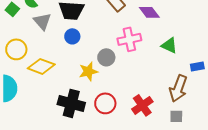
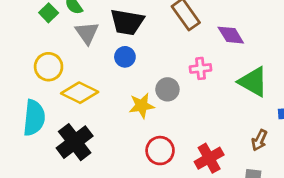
pink cross: (129, 39) -> (201, 68), size x0.7
green triangle: (169, 45) -> (253, 82), size x1.4
brown arrow: (178, 88) -> (259, 140), size x0.6
black cross: (71, 103) -> (75, 142), moved, turned 32

